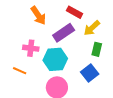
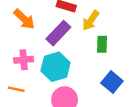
blue square: (90, 73) -> (112, 82), moved

